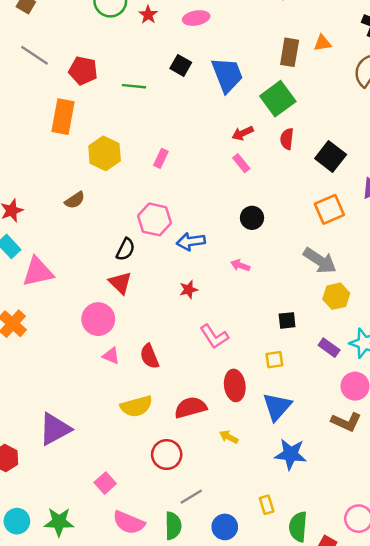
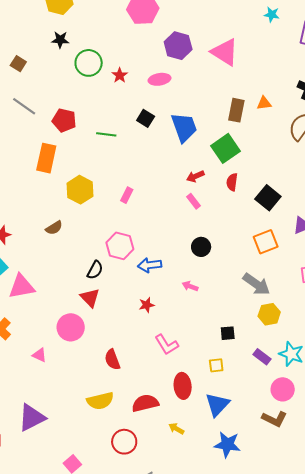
pink triangle: (111, 356) -> (39, 355), moved

